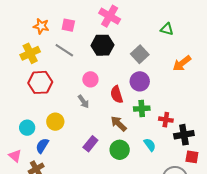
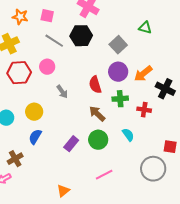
green triangle: (167, 29) -> (145, 28), moved
gray line: (64, 50) -> (54, 41), moved
orange arrow: (182, 63) -> (143, 74), moved
pink circle: (90, 79) -> (47, 67), moved
black cross: (184, 135) -> (165, 89), moved, turned 36
purple rectangle: (90, 144) -> (71, 144), moved
blue semicircle: (42, 146) -> (35, 137), moved

